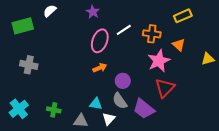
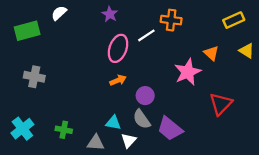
yellow rectangle: (183, 16) -> (234, 20), moved
orange cross: (152, 34) -> (171, 20), moved
yellow triangle: (208, 59) -> (247, 51), moved, turned 48
red triangle: (165, 88) -> (221, 104), moved

